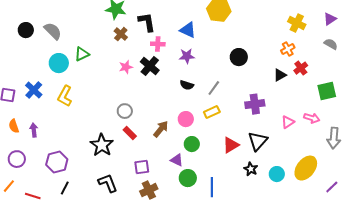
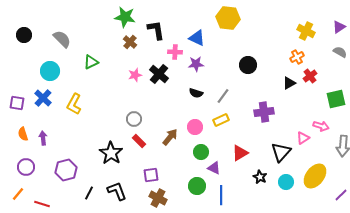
black circle: (26, 30) -> (24, 35), moved
pink cross: (158, 44) -> (175, 52), moved
cyan circle: (59, 63) -> (50, 71), moved
pink triangle: (288, 122) -> (303, 138), moved
black triangle: (258, 141) -> (281, 152), moved
purple triangle: (177, 160) -> (214, 168), moved
black line: (65, 188) -> (89, 193), moved
brown cross: (149, 190) -> (158, 198), turned -36

